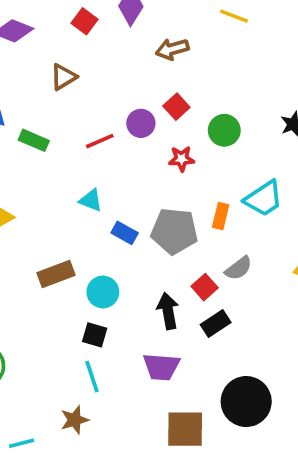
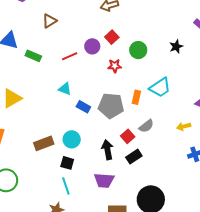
brown rectangle: (56, 274) -> (44, 143), moved

